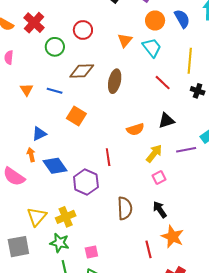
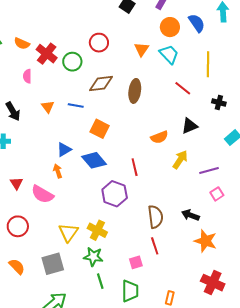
red cross: (34, 23) -> (47, 54), moved
black cross: (198, 91) -> (219, 103), moved
purple line: (186, 150) -> (209, 170), moved
blue diamond: (55, 166) -> (94, 160), moved
pink square: (159, 178) -> (217, 194), moved
black arrow: (160, 210) -> (190, 215), turned -30
yellow cross: (66, 217) -> (97, 230), turned -36
red line: (148, 249) -> (155, 246), moved
pink square: (91, 252) -> (136, 262), moved

